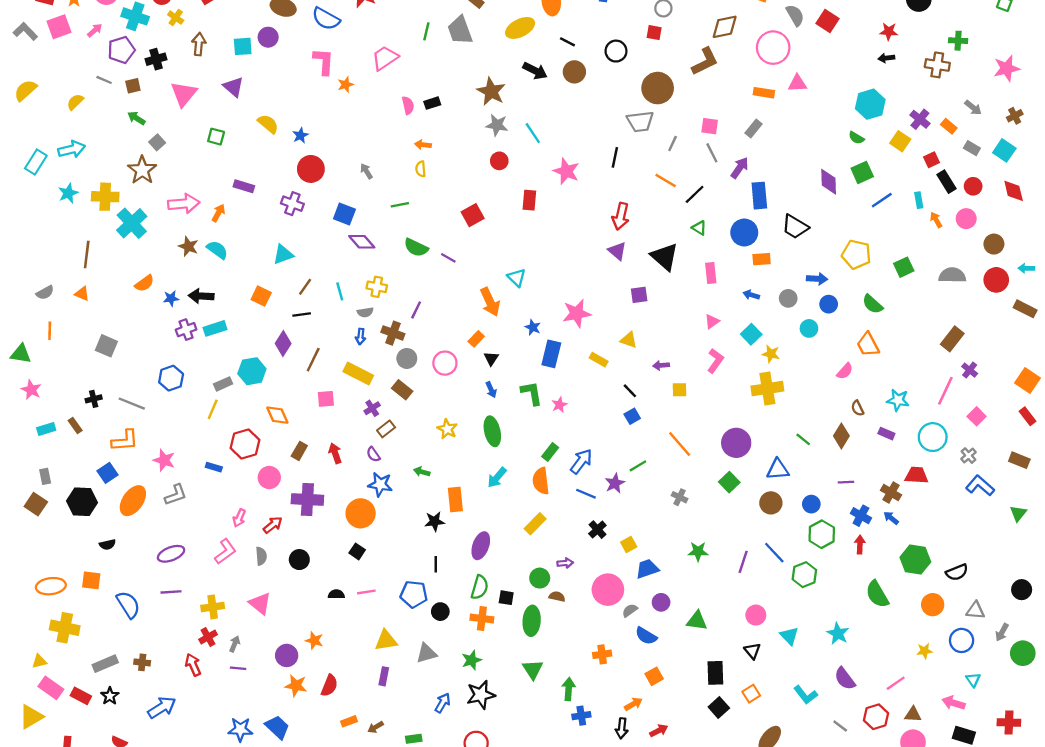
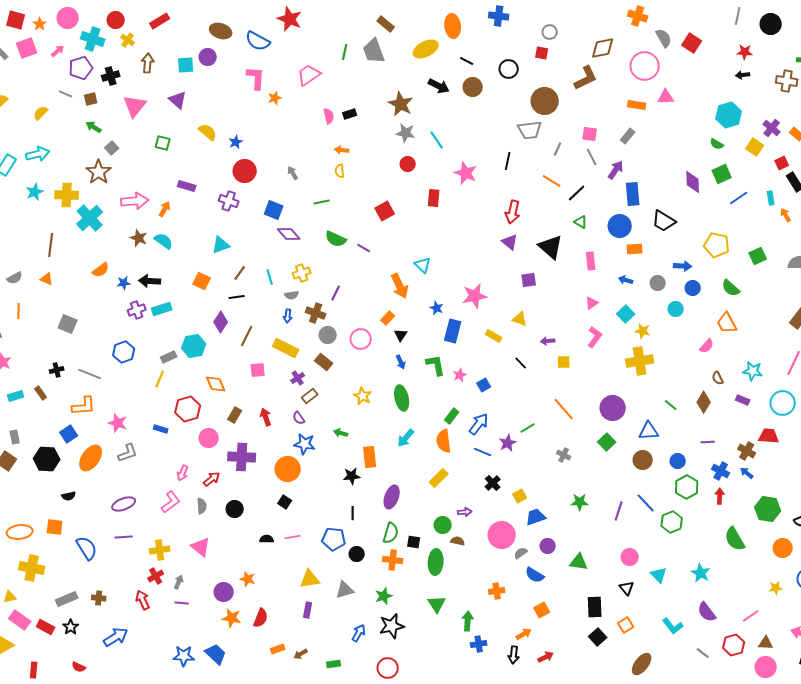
yellow cross: (377, 287) -> (302, 273), turned -30
blue square: (632, 416) -> (484, 385), moved

